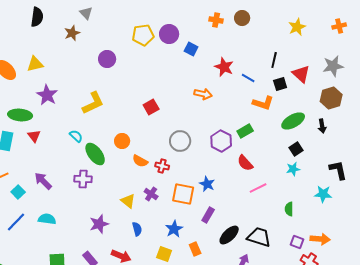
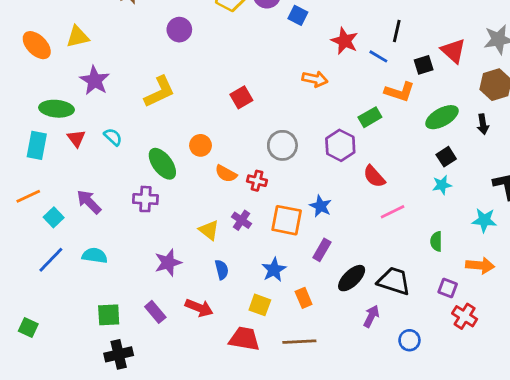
black line: (274, 60) -> (397, 31), moved
green rectangle: (245, 131) -> (370, 117), moved
cyan semicircle: (76, 136) -> (113, 137), moved
orange arrow: (320, 239) -> (480, 265), moved

